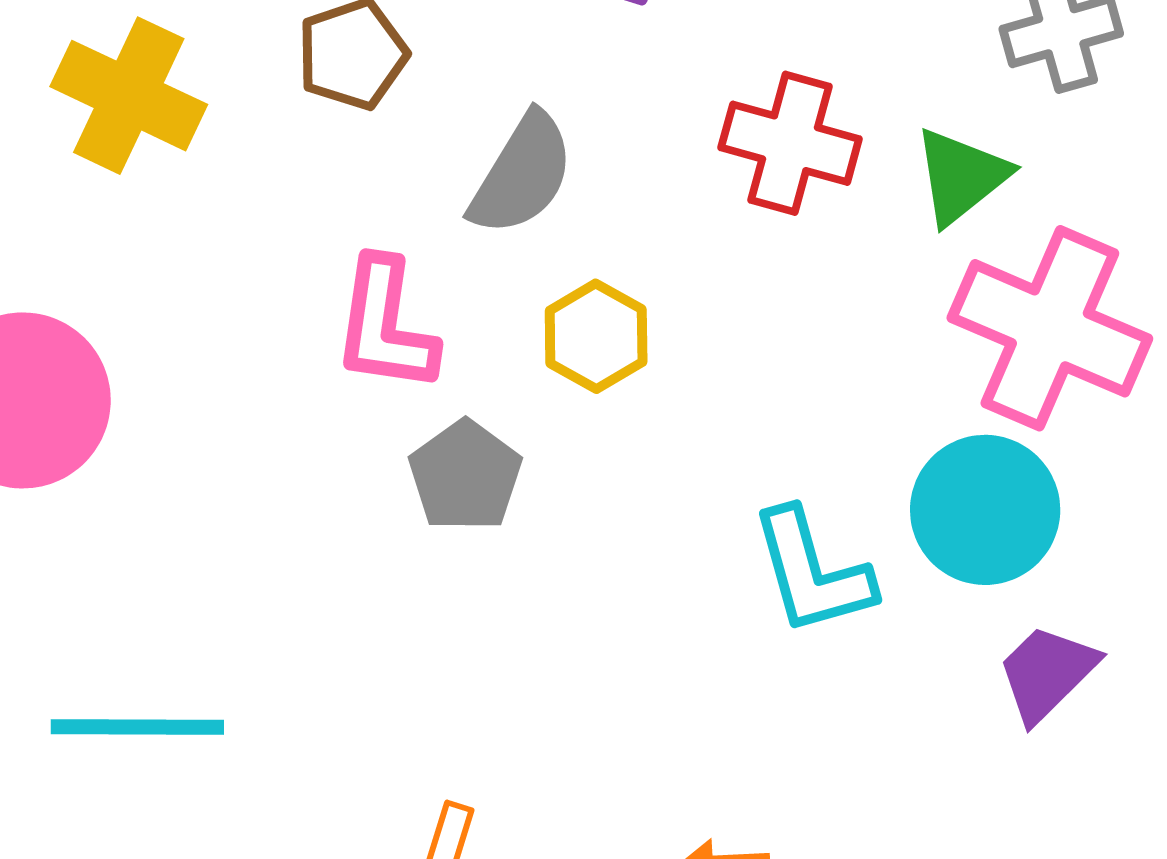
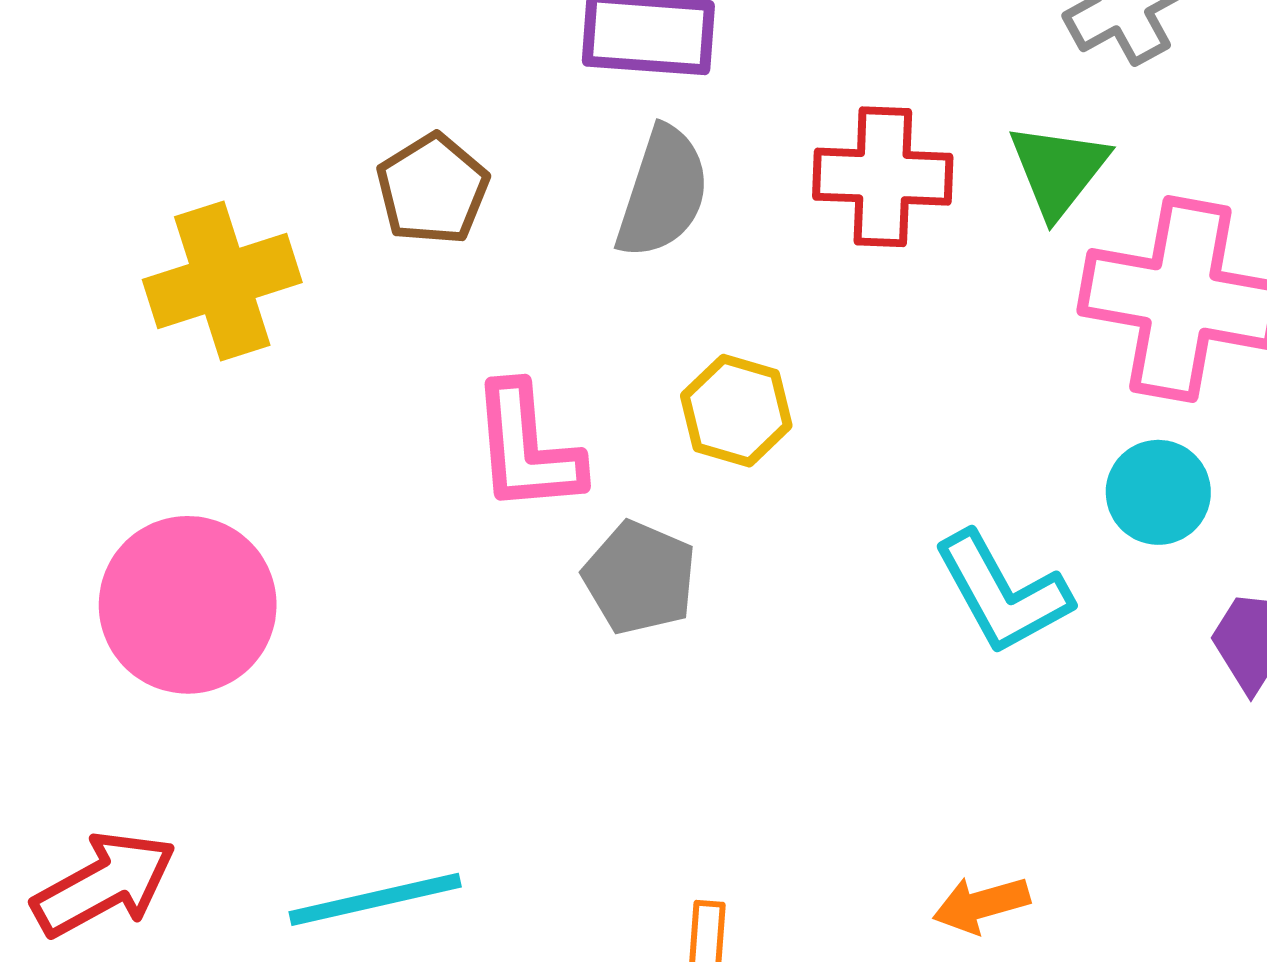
yellow cross: (129, 96) -> (222, 281), turned -30
gray semicircle: (522, 174) -> (663, 192), moved
cyan circle: (985, 510) -> (1158, 492), size x0.7

